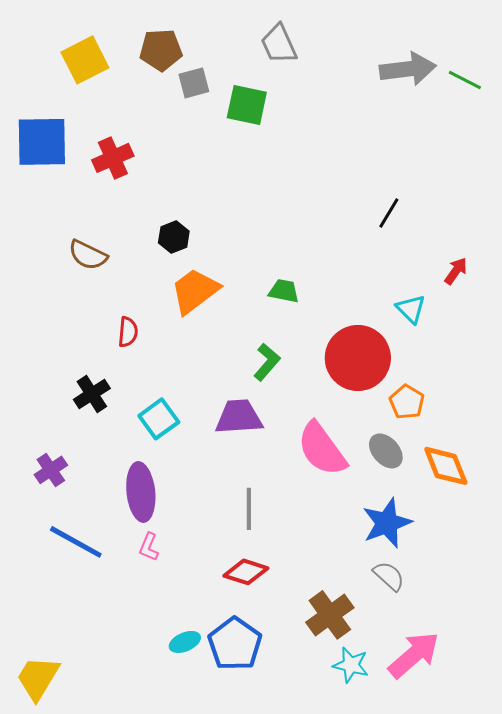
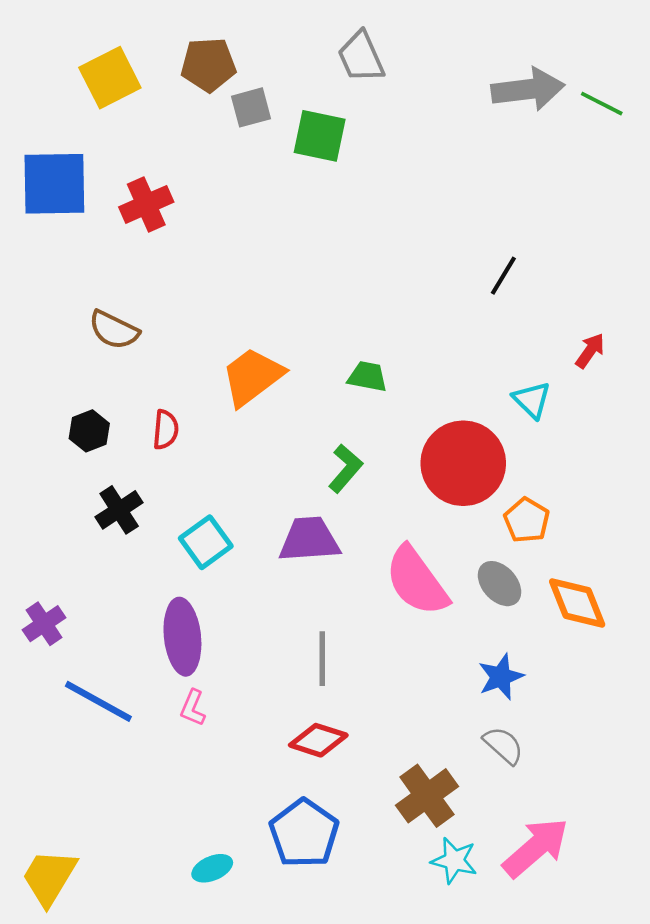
black hexagon: (174, 237) -> (89, 431), moved
purple cross: (51, 470) -> (44, 624), moved
blue star: (387, 523) -> (501, 677), size x0.7
cyan ellipse: (185, 642) -> (212, 868), moved

